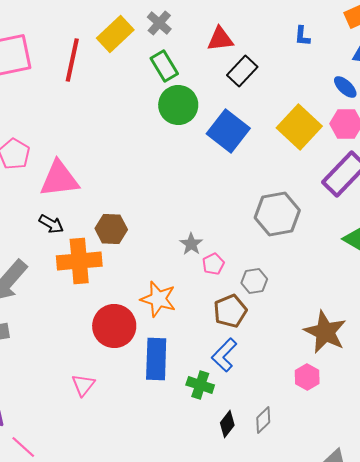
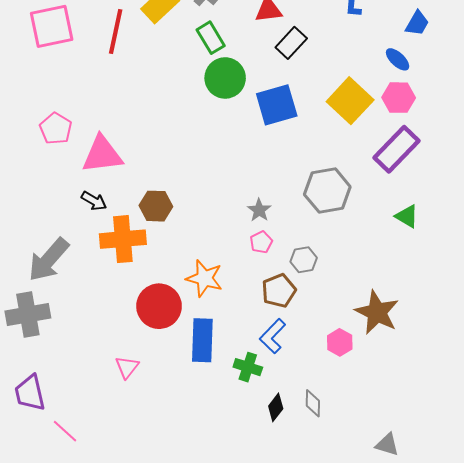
blue square: (228, 131) -> (277, 105), turned 36
gray star: (191, 244) -> (259, 210), moved
pink hexagon: (307, 377) -> (340, 342), moved
gray diamond: (263, 420) -> (313, 403), turned -44

